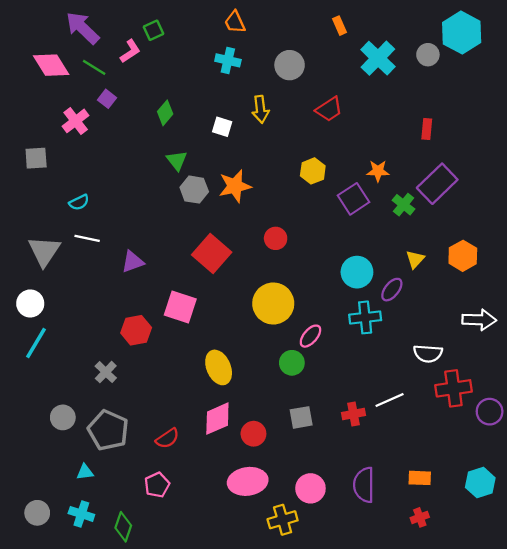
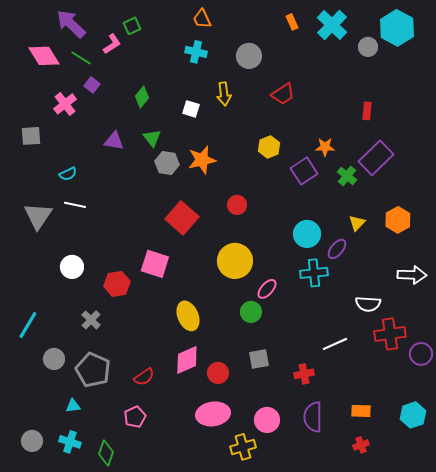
cyan cross: (378, 58) -> (332, 25), moved
purple triangle: (133, 262) -> (114, 141), moved, turned 30
white circle: (30, 303) -> (72, 267), moved
cyan line: (36, 343) -> (28, 325), moved
red cross: (353, 414) -> (304, 374), moved

